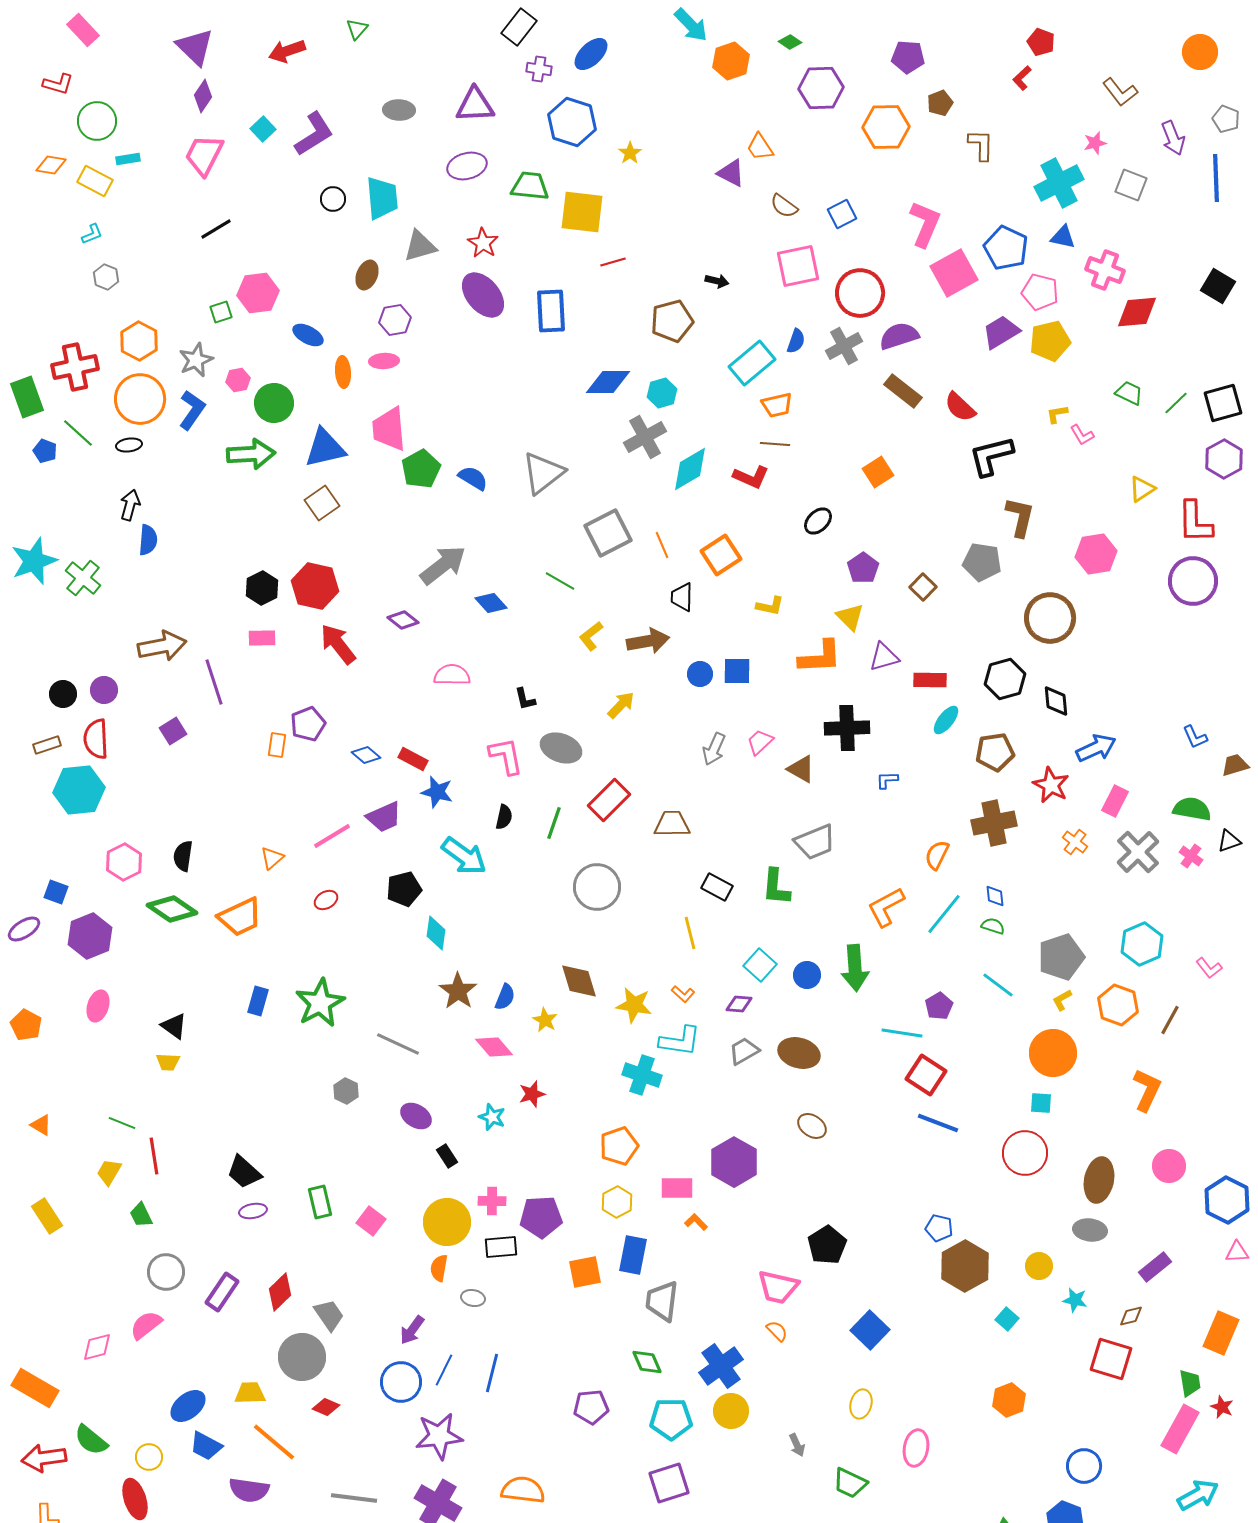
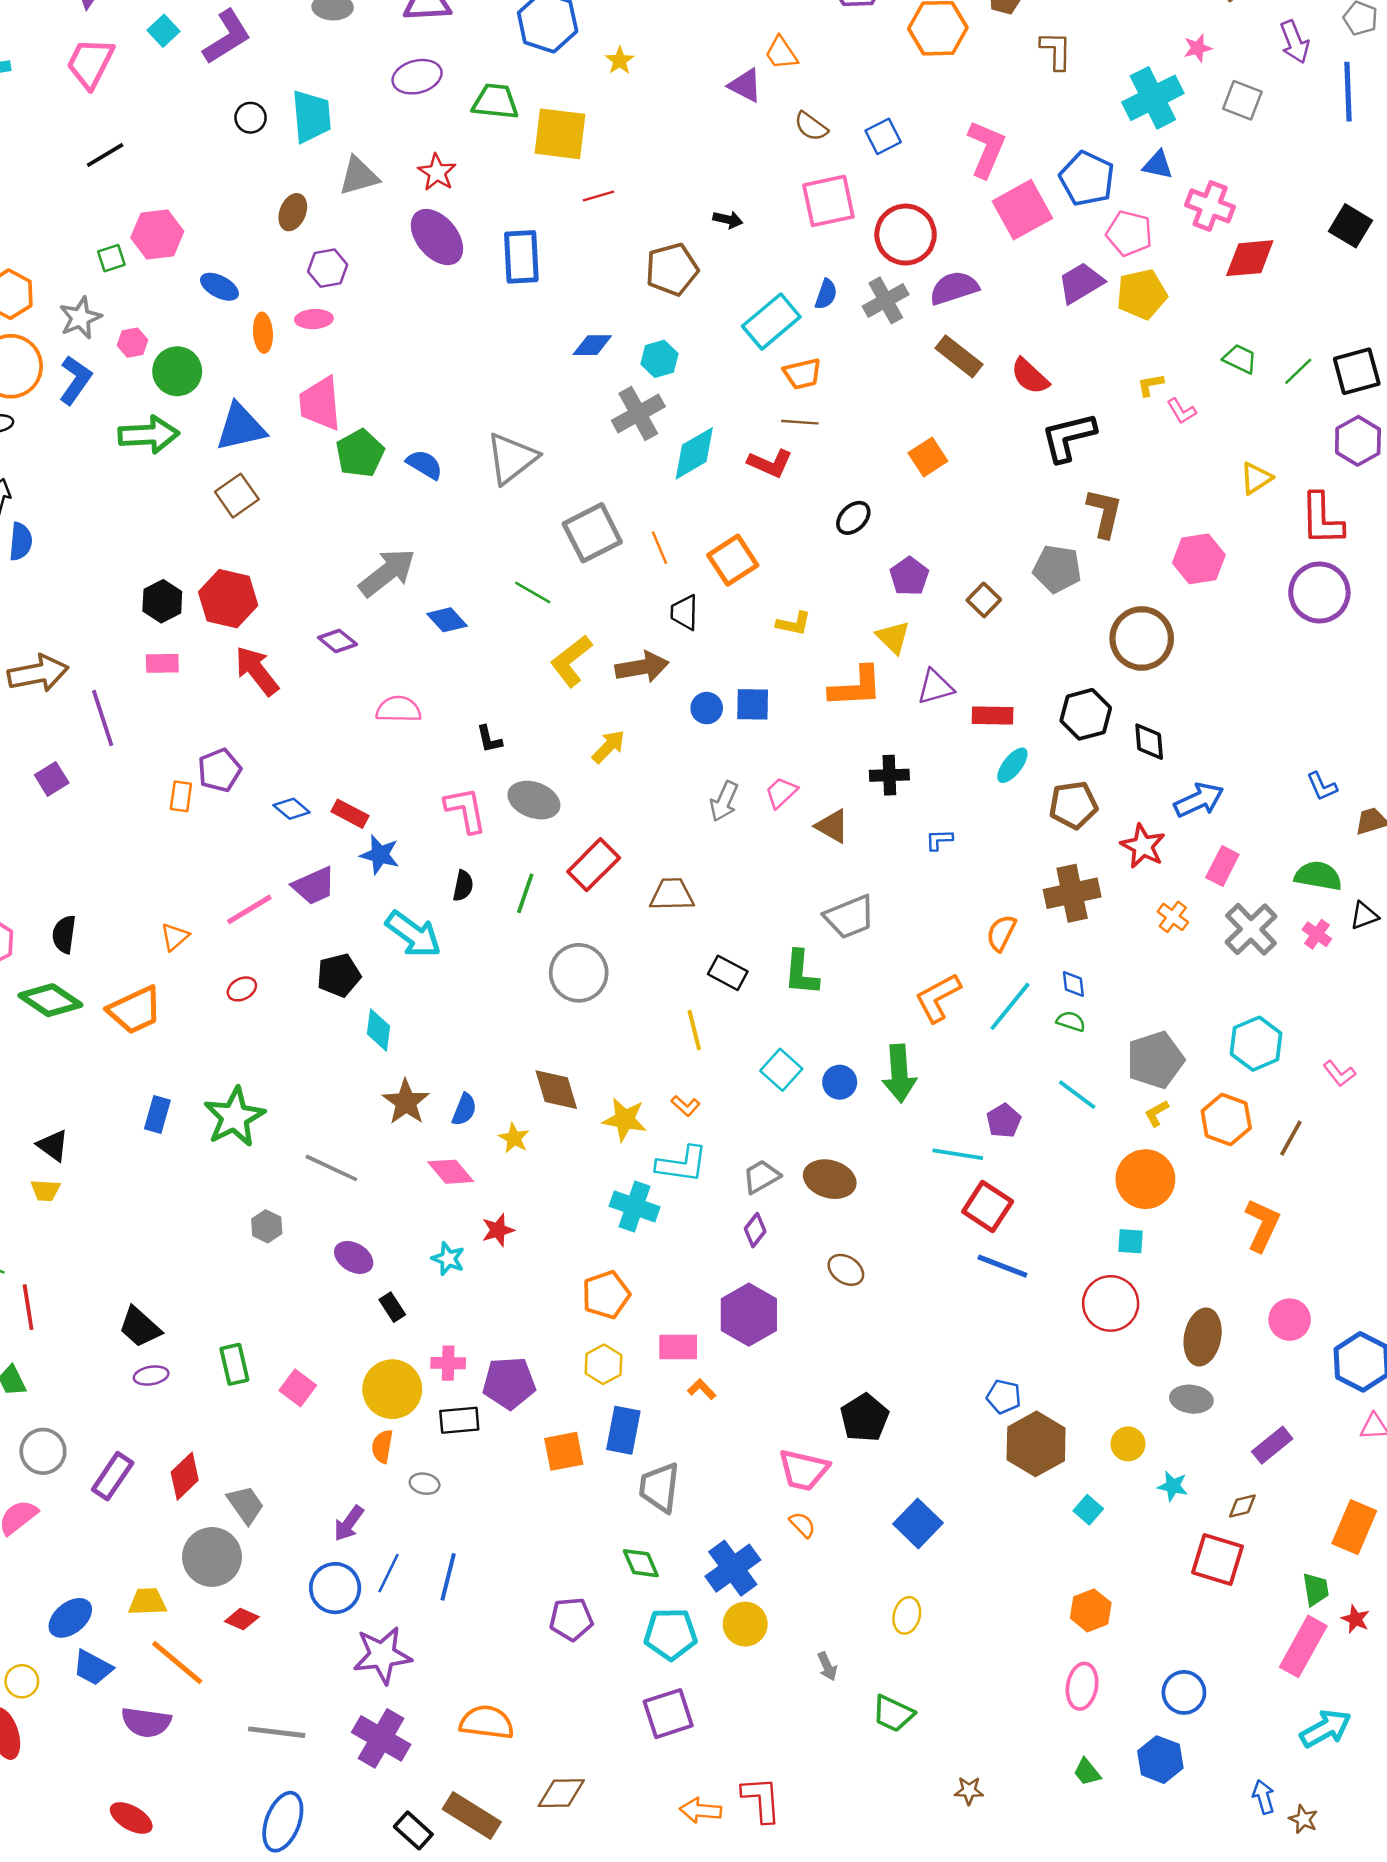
blue diamond: (608, 382) -> (592, 345), size x0.7
yellow L-shape: (591, 636) -> (571, 661), size x1.4
black cross: (847, 728) -> (889, 775), size x0.7
purple diamond: (739, 1004) -> (755, 1230), moved, turned -56
pink ellipse: (916, 1448) -> (1082, 1686), moved

